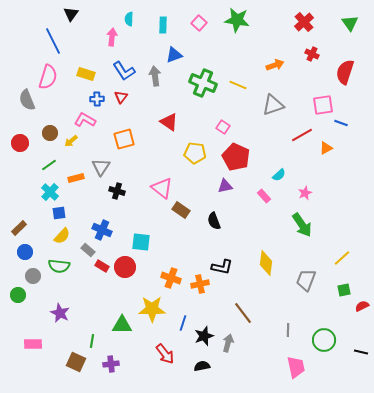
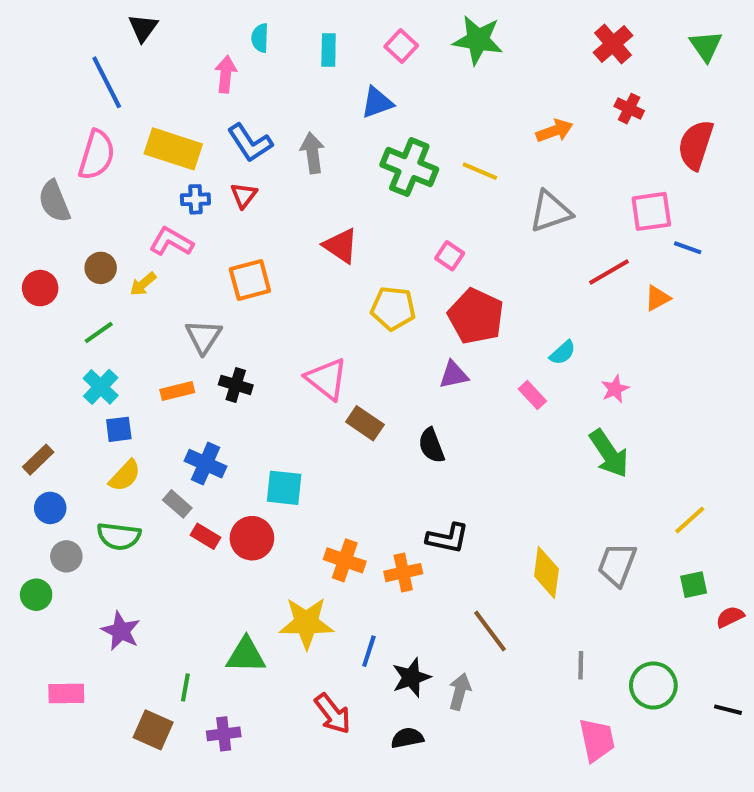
blue triangle: (174, 55) -> (377, 102), moved
yellow rectangle: (86, 74) -> (173, 149), size x1.5
orange rectangle: (76, 178) -> (177, 391), moved
yellow diamond: (266, 263) -> (546, 573), moved

